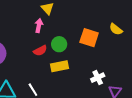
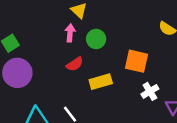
orange square: (89, 38) -> (136, 61), moved
green circle: (59, 44) -> (96, 39), moved

